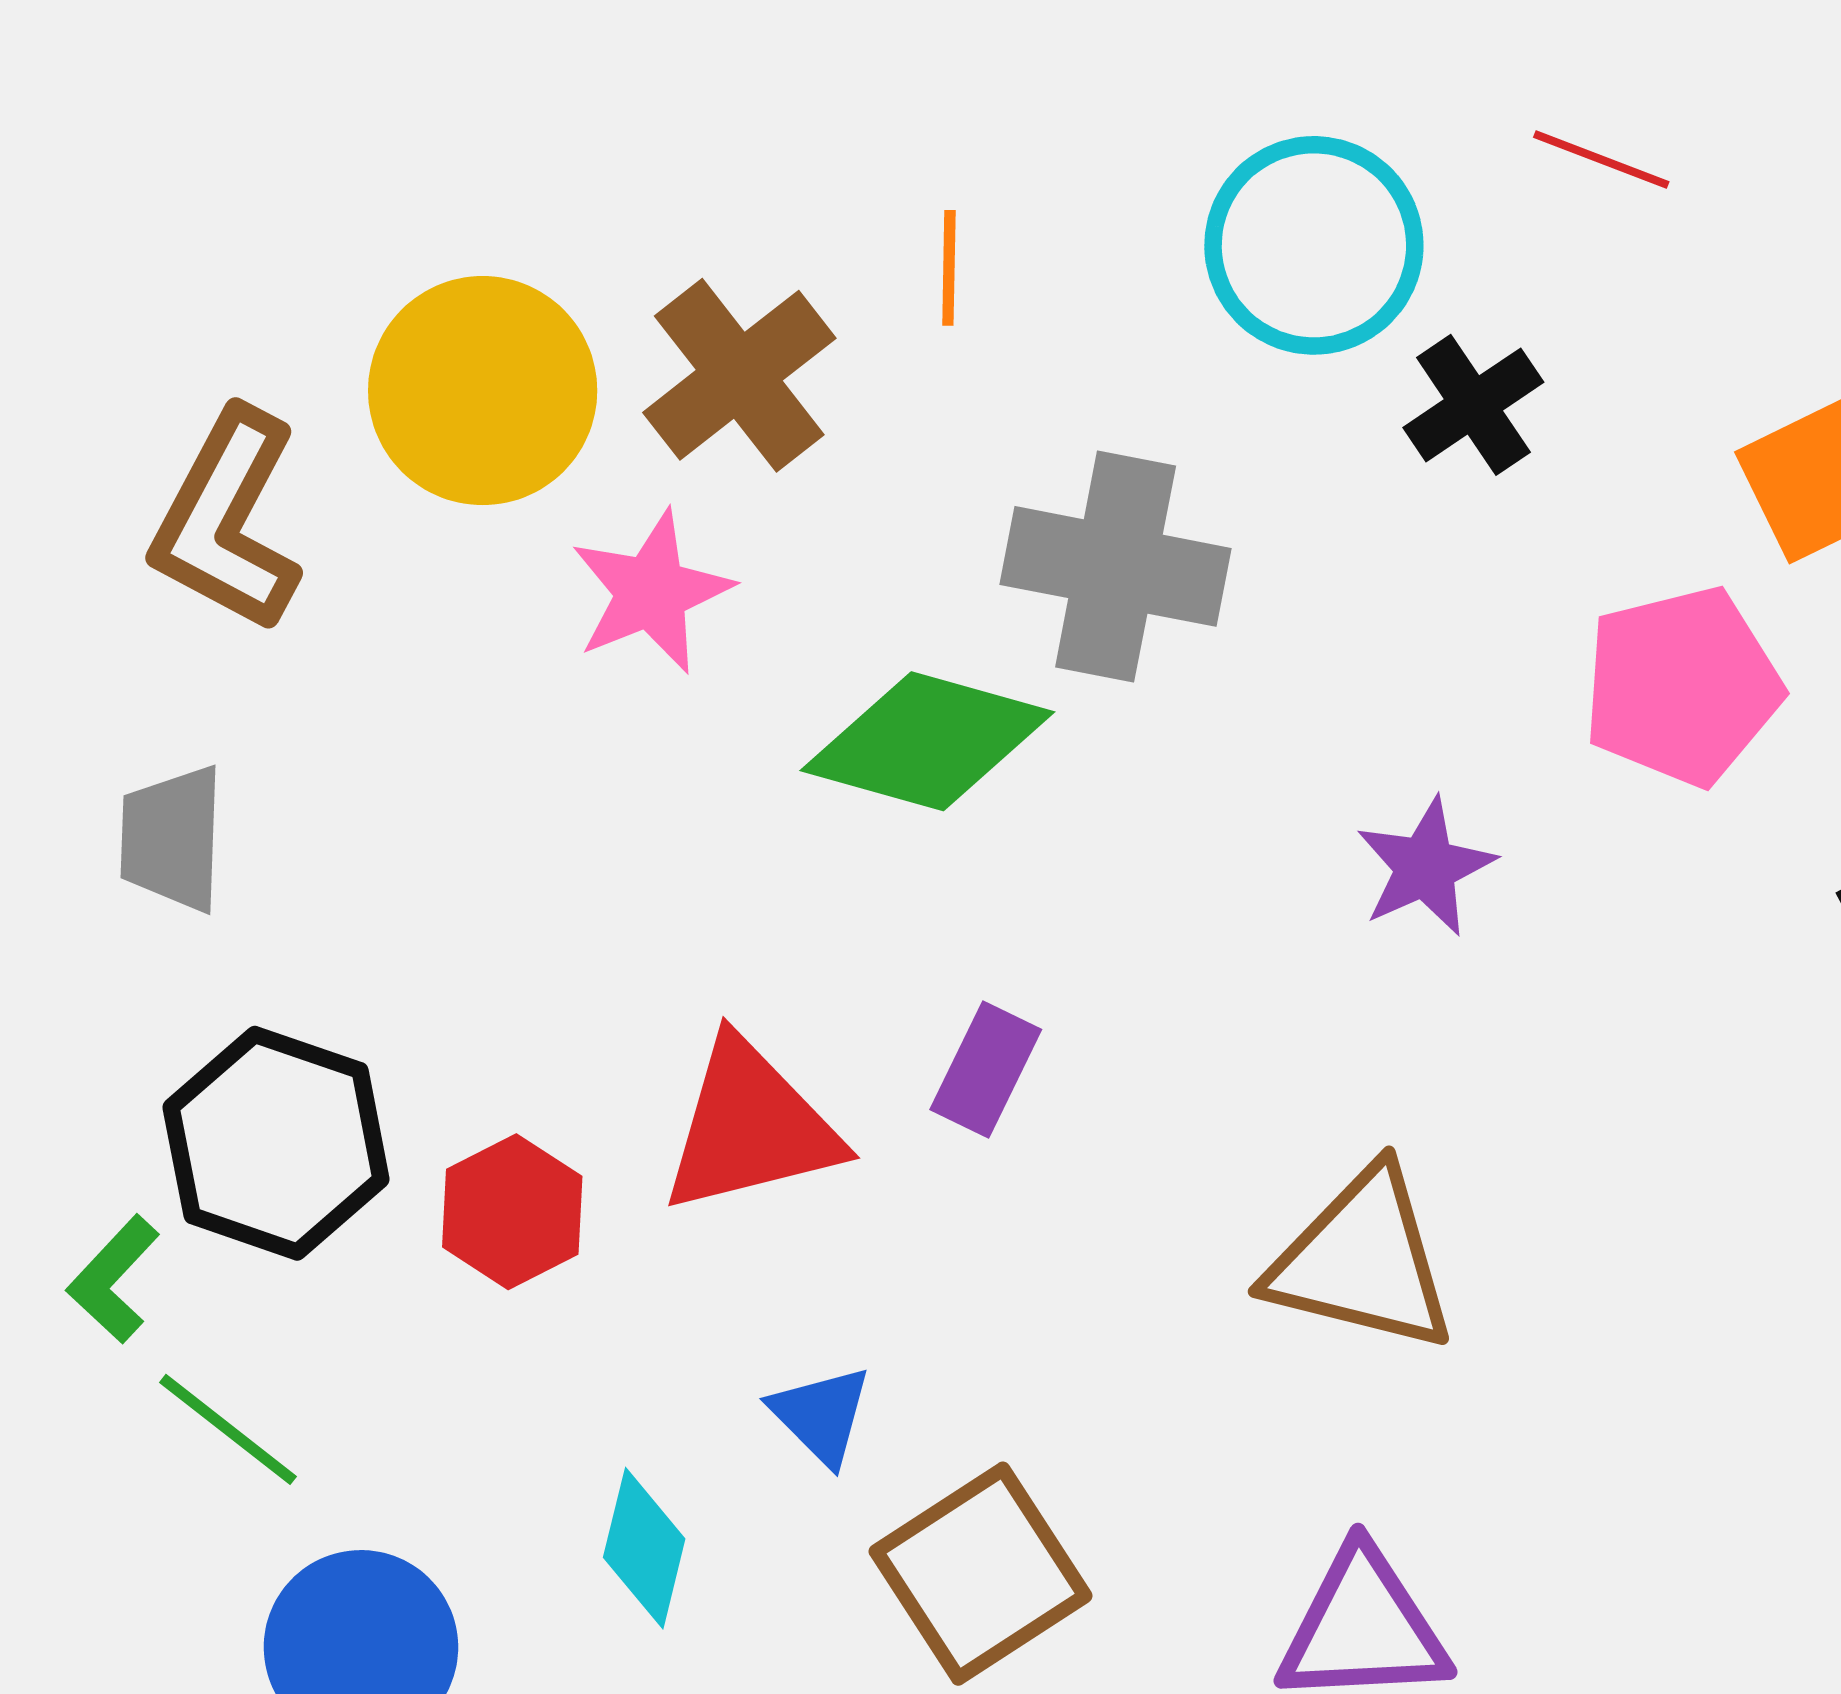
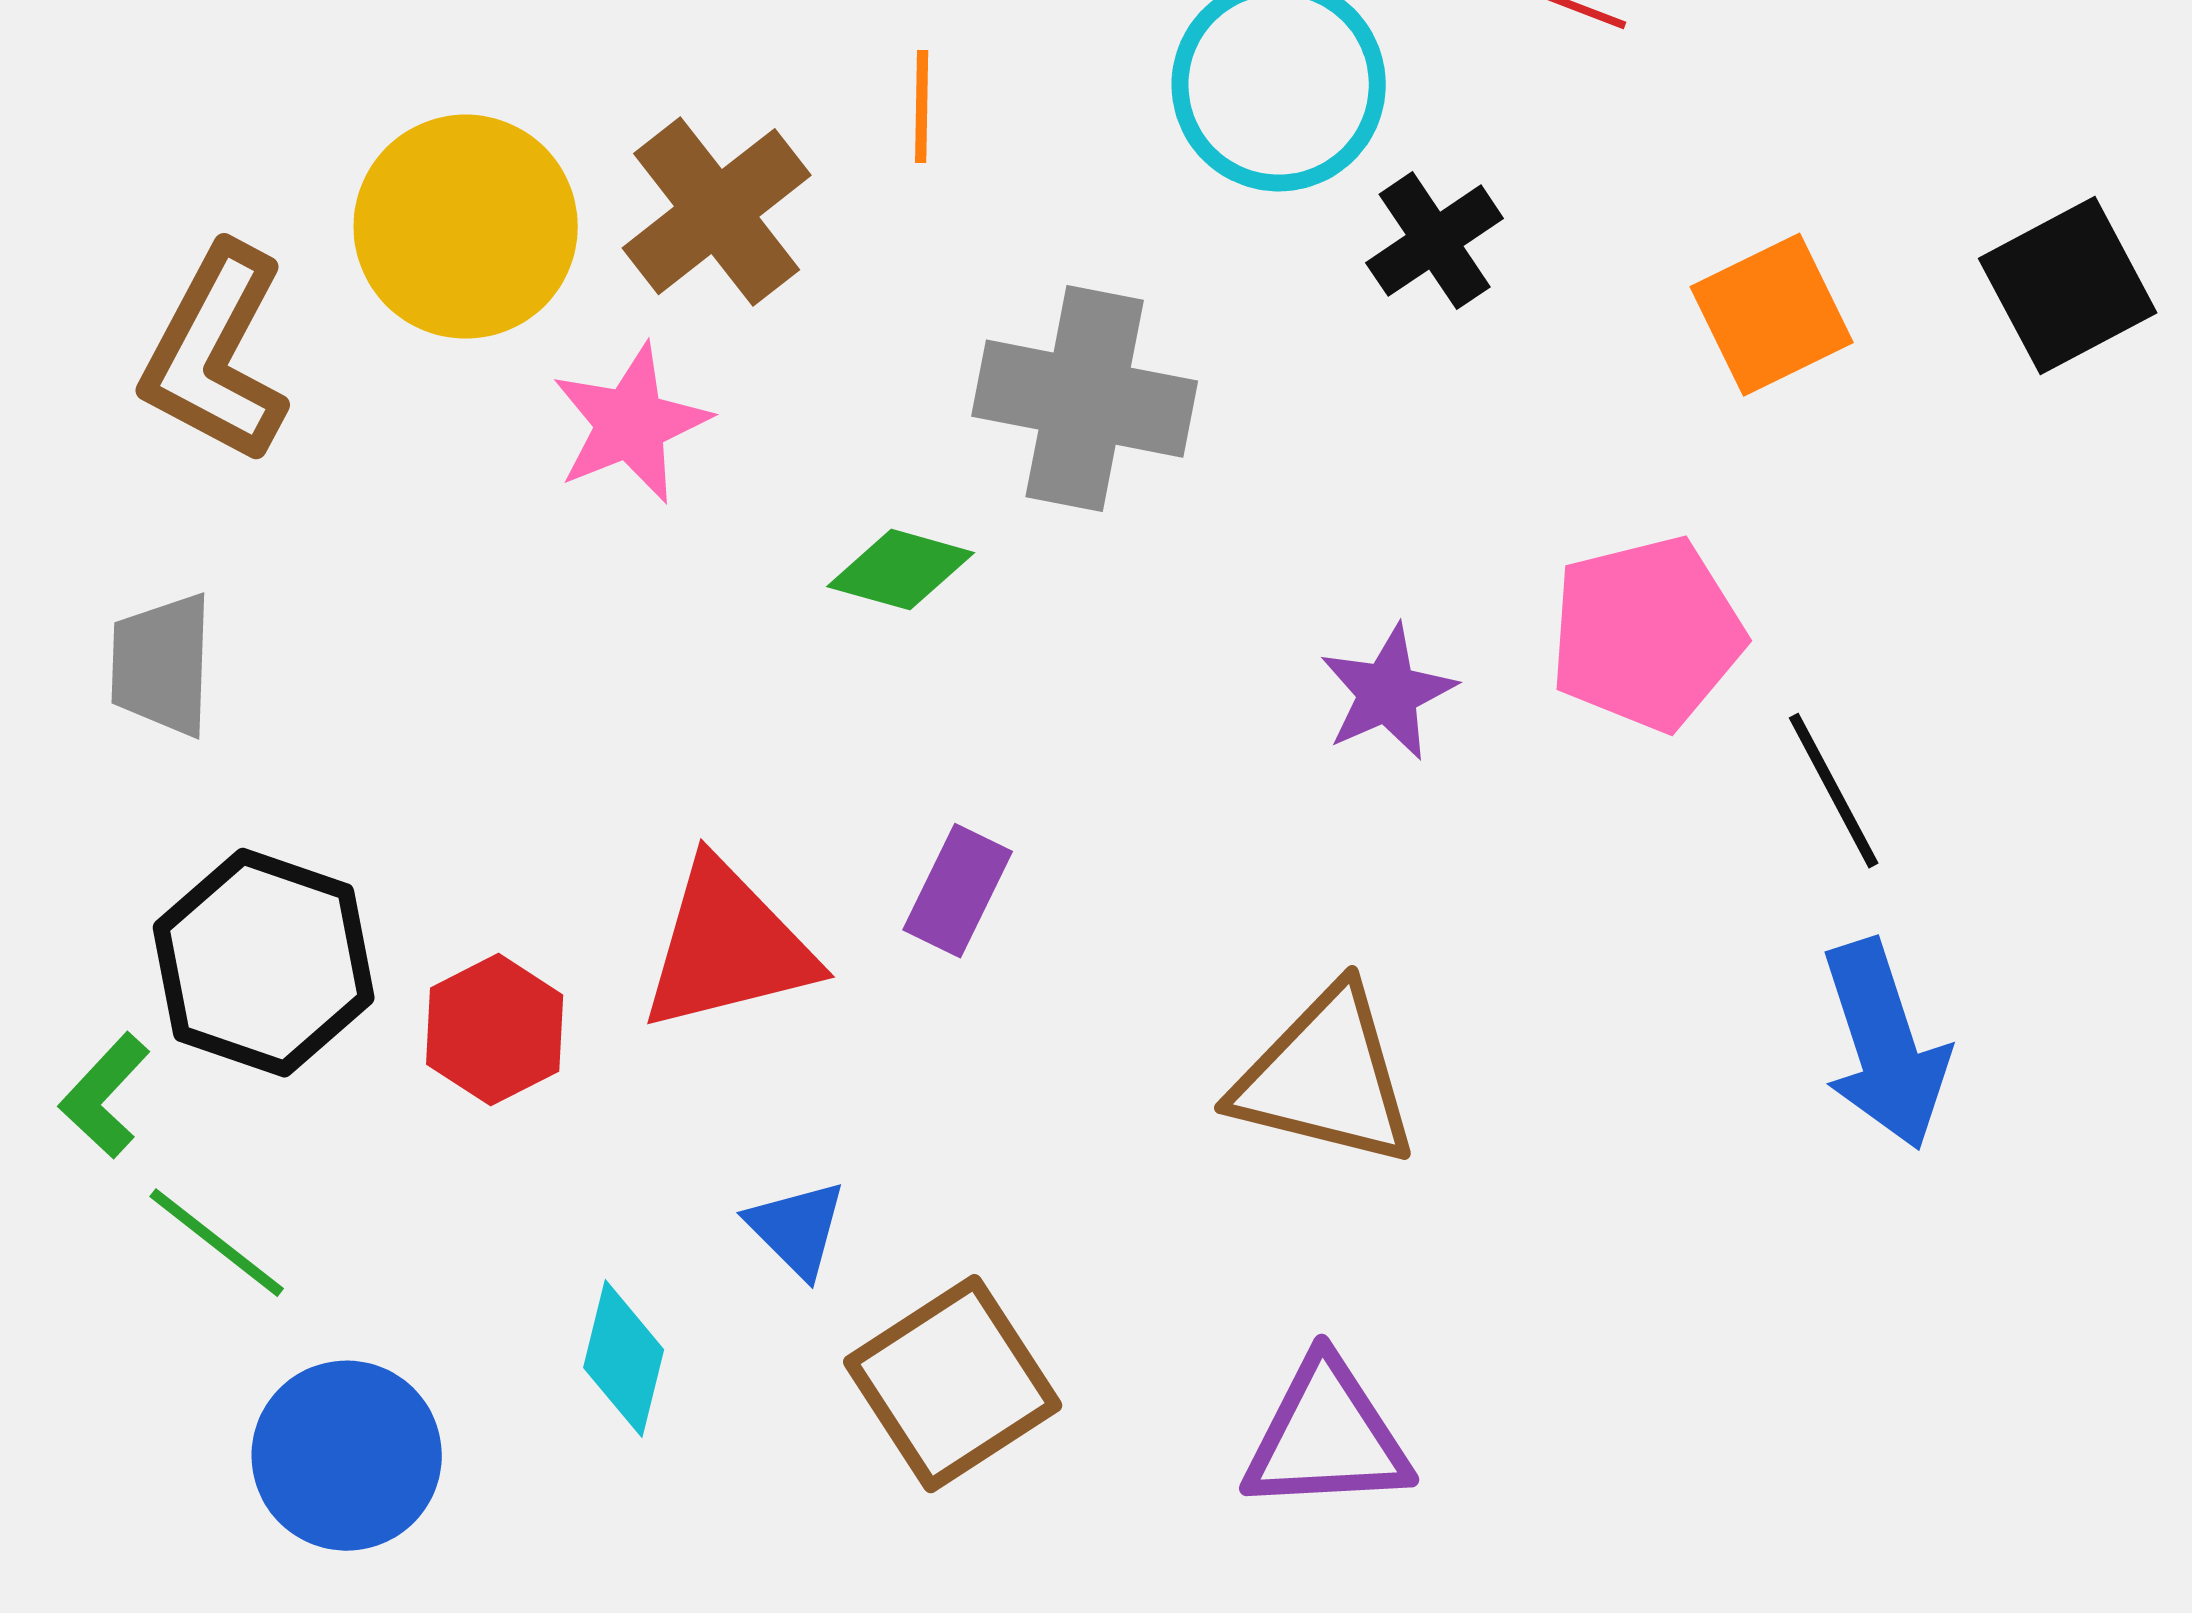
pink pentagon: (1682, 686) -> (1647, 634), moved
green diamond: (927, 741) -> (901, 570), size x0.6

